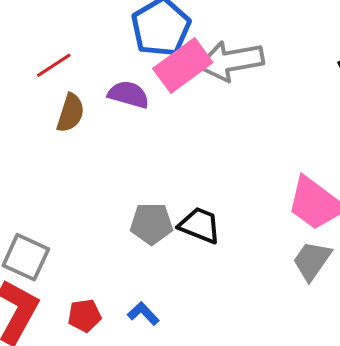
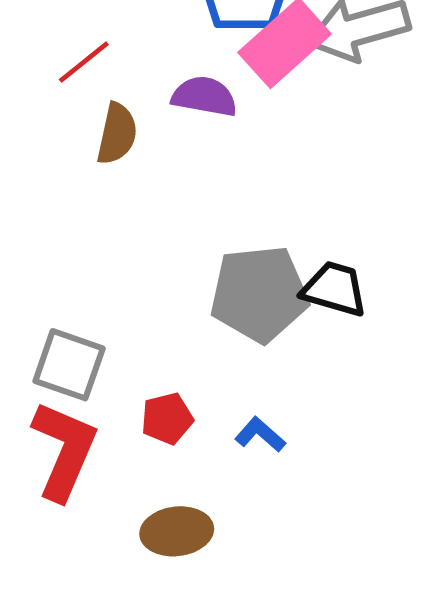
gray pentagon: (151, 224) -> (259, 294), size x1.5
red pentagon: (84, 316) -> (167, 418), moved

